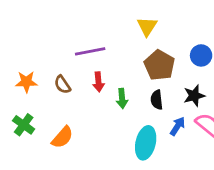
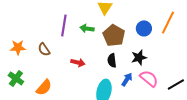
purple line: (90, 51) -> (64, 25), turned -70
red arrow: (98, 82) -> (78, 62), moved, turned -72
green arrow: (122, 98) -> (87, 28), moved, turned 104

